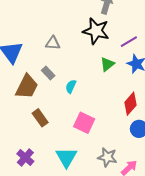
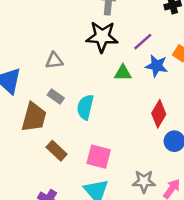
green triangle: (107, 64) -> (123, 73), turned 49
cyan semicircle: (71, 86) -> (85, 107), size x1.5
pink square: (84, 123) -> (99, 157), moved

